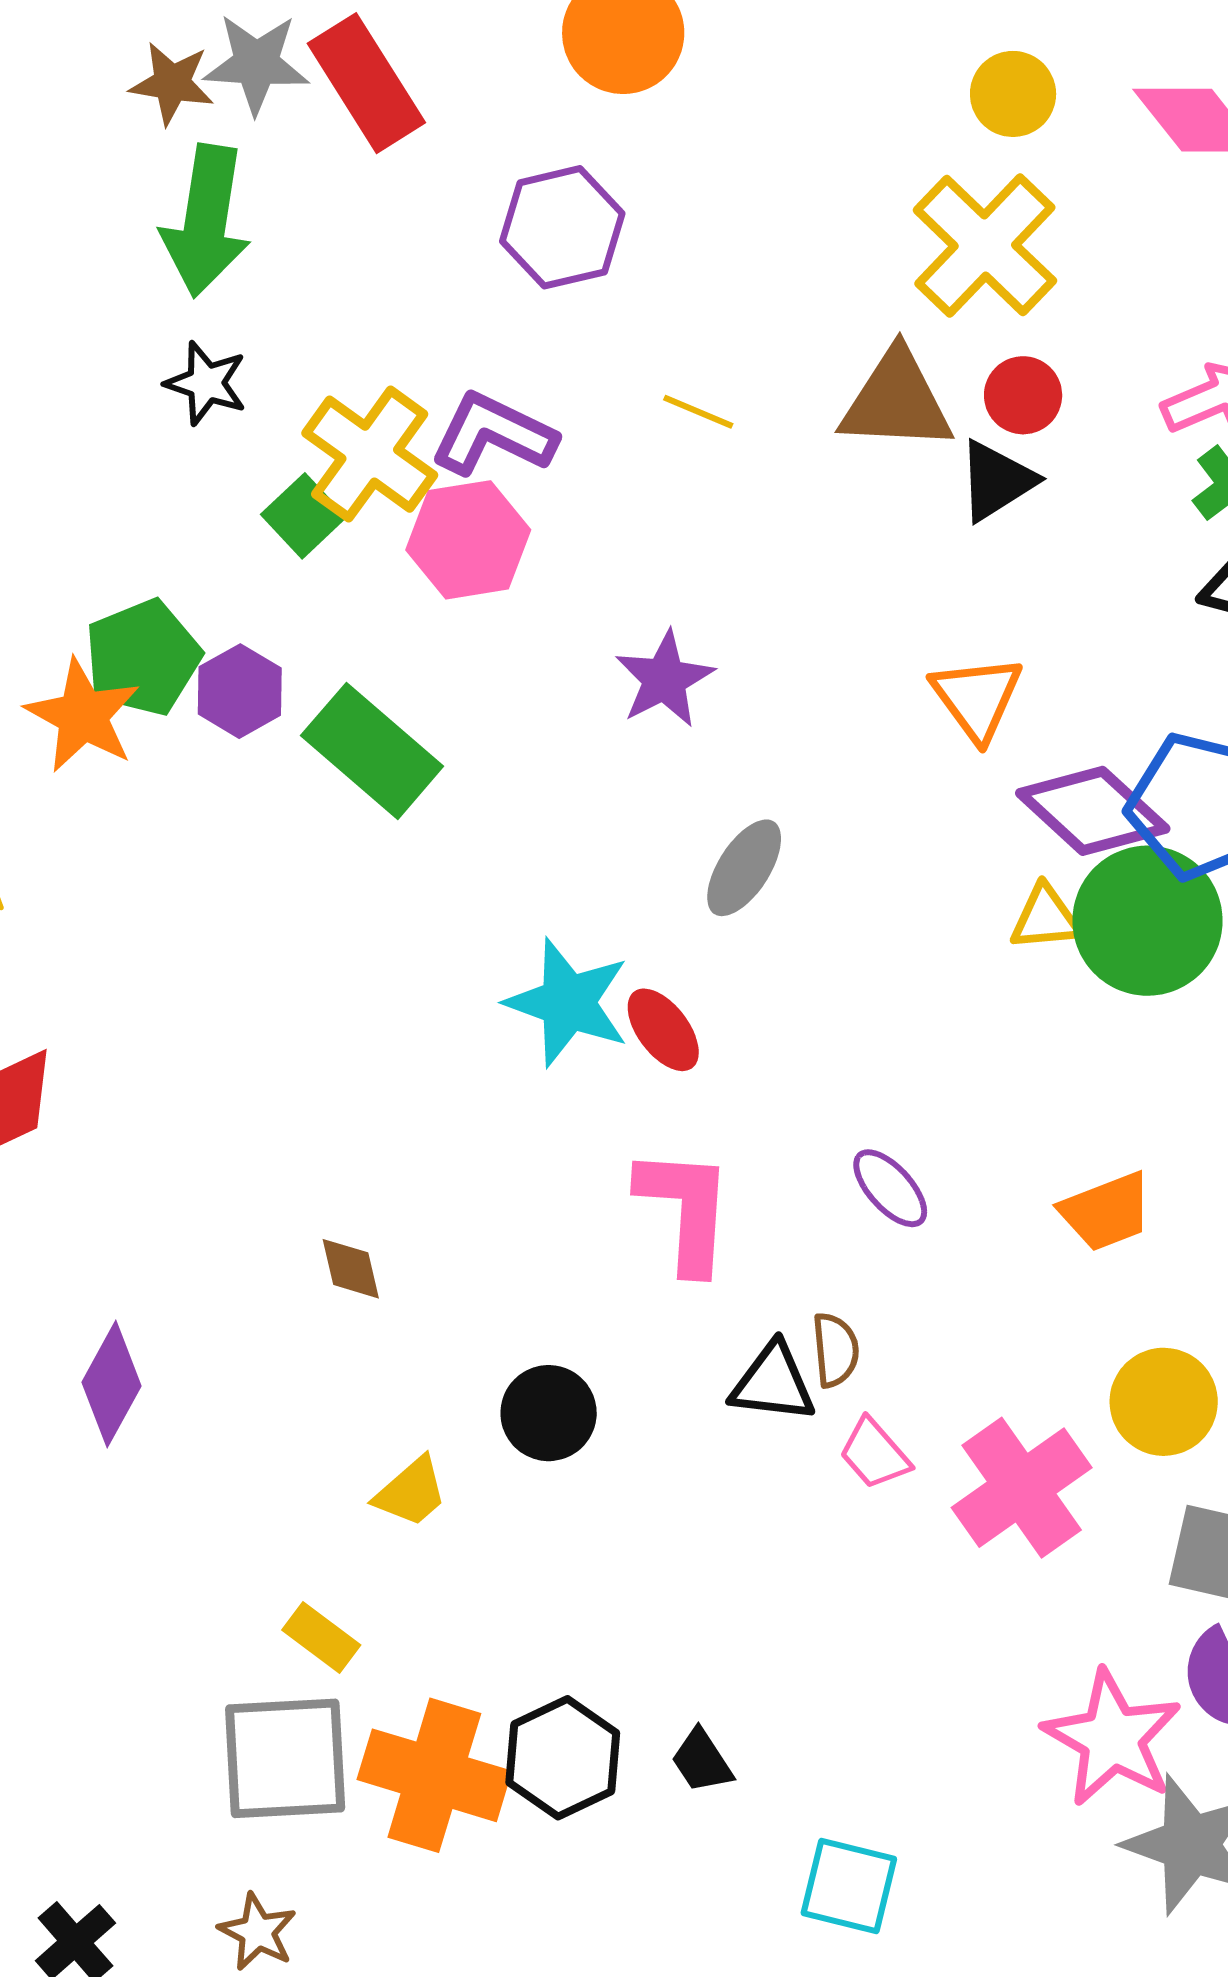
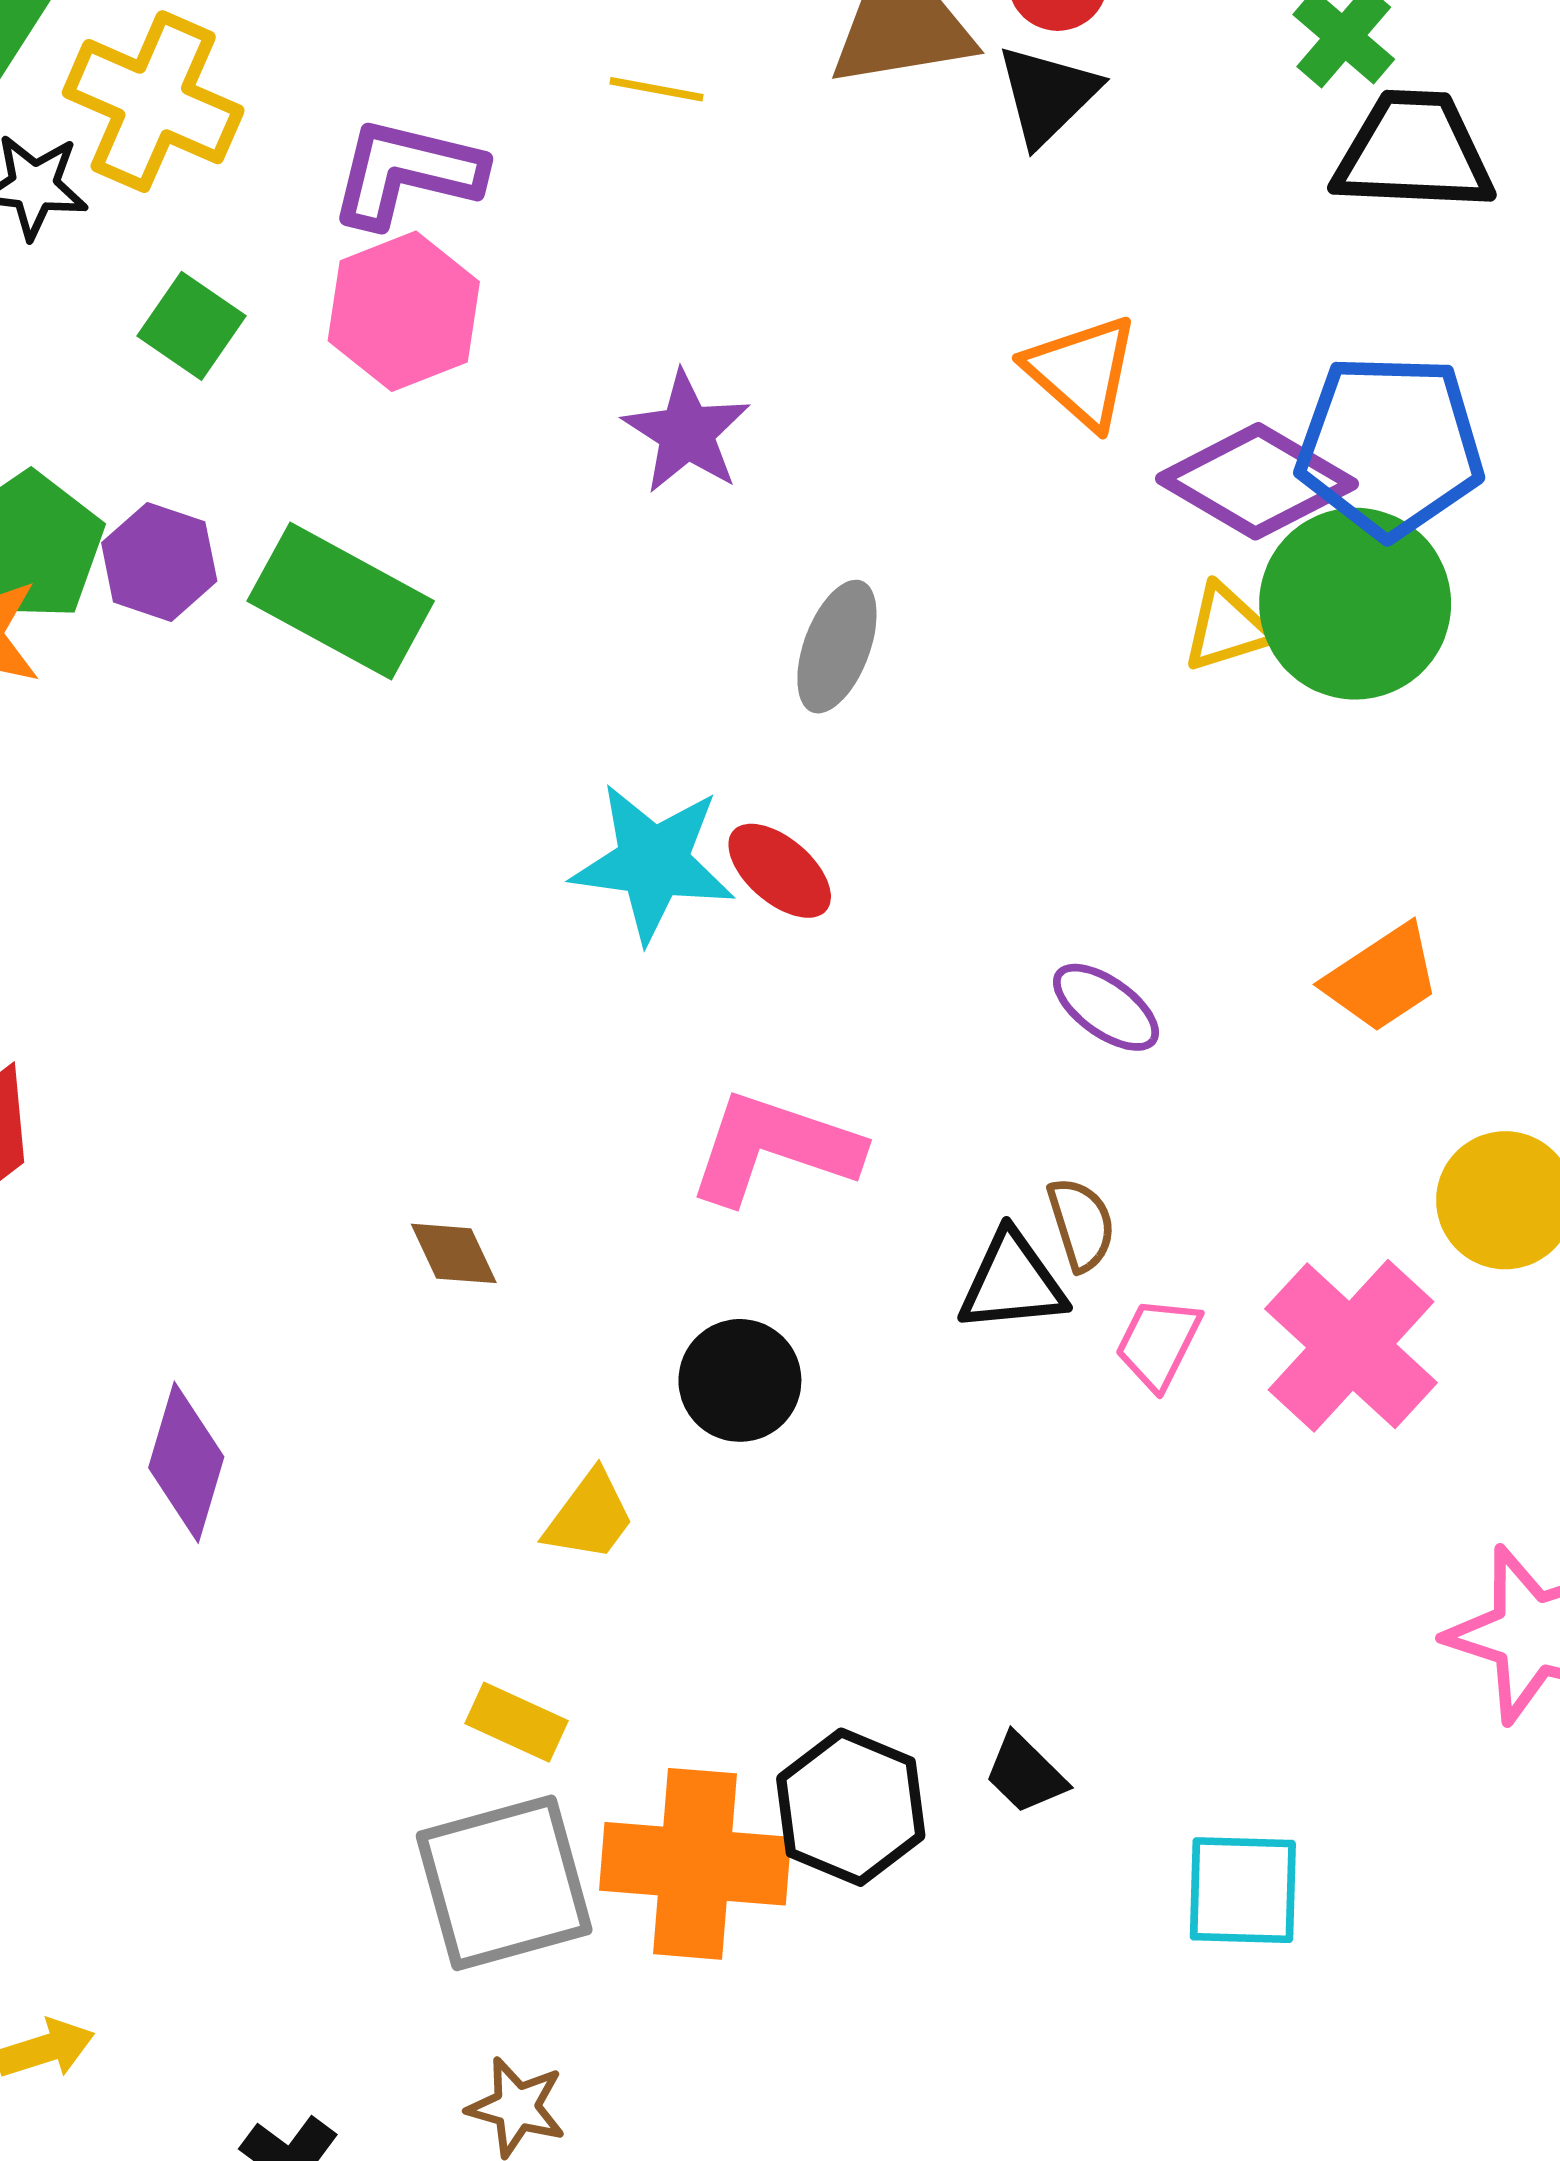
yellow cross: (370, 454) -> (153, 102), moved
pink L-shape: (685, 1210) -> (774, 1148), moved, turned -63
pink trapezoid: (875, 1454) -> (1158, 1343), turned 80

